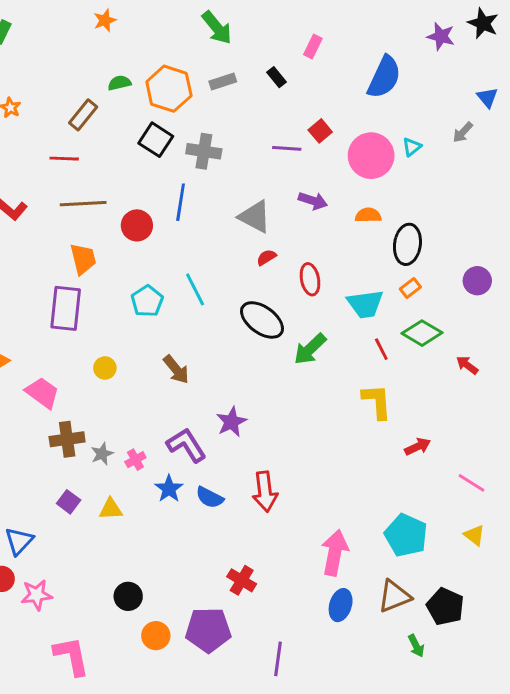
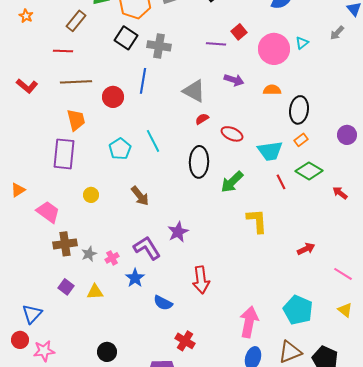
red ellipse: (310, 279) -> (232, 134), turned -55
black ellipse: (262, 320) -> (199, 162), turned 56
yellow L-shape: (377, 401) -> (257, 221), moved
blue semicircle: (210, 497) -> (163, 303), moved

